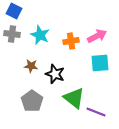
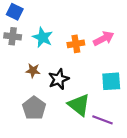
cyan square: (100, 63) -> (111, 81), moved
black star: (55, 74) -> (59, 79), turned 30

